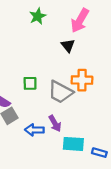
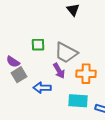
orange cross: (82, 80) -> (86, 74), moved
purple arrow: (55, 123) -> (59, 71), moved

